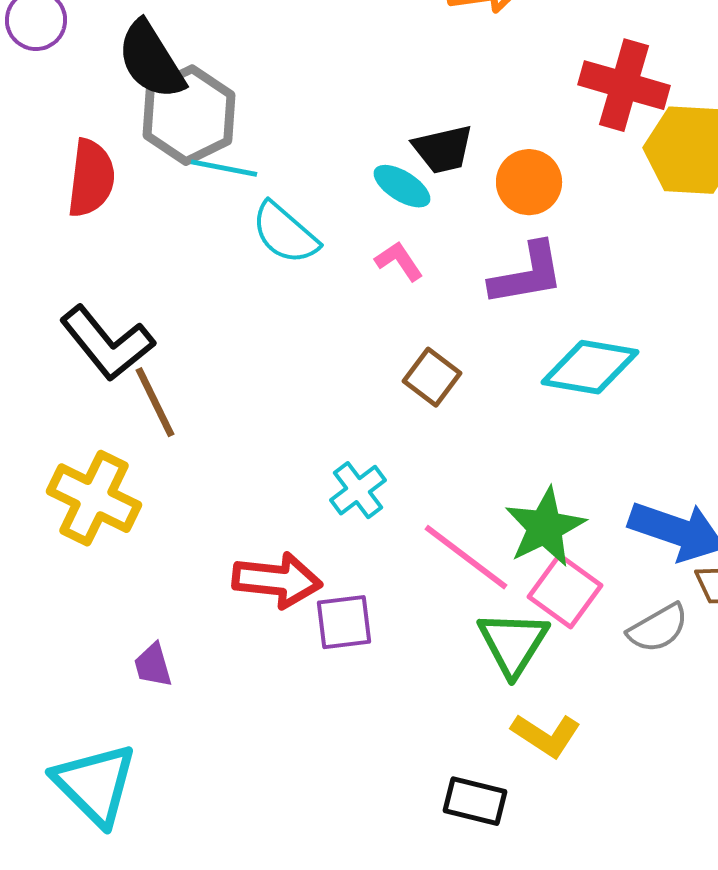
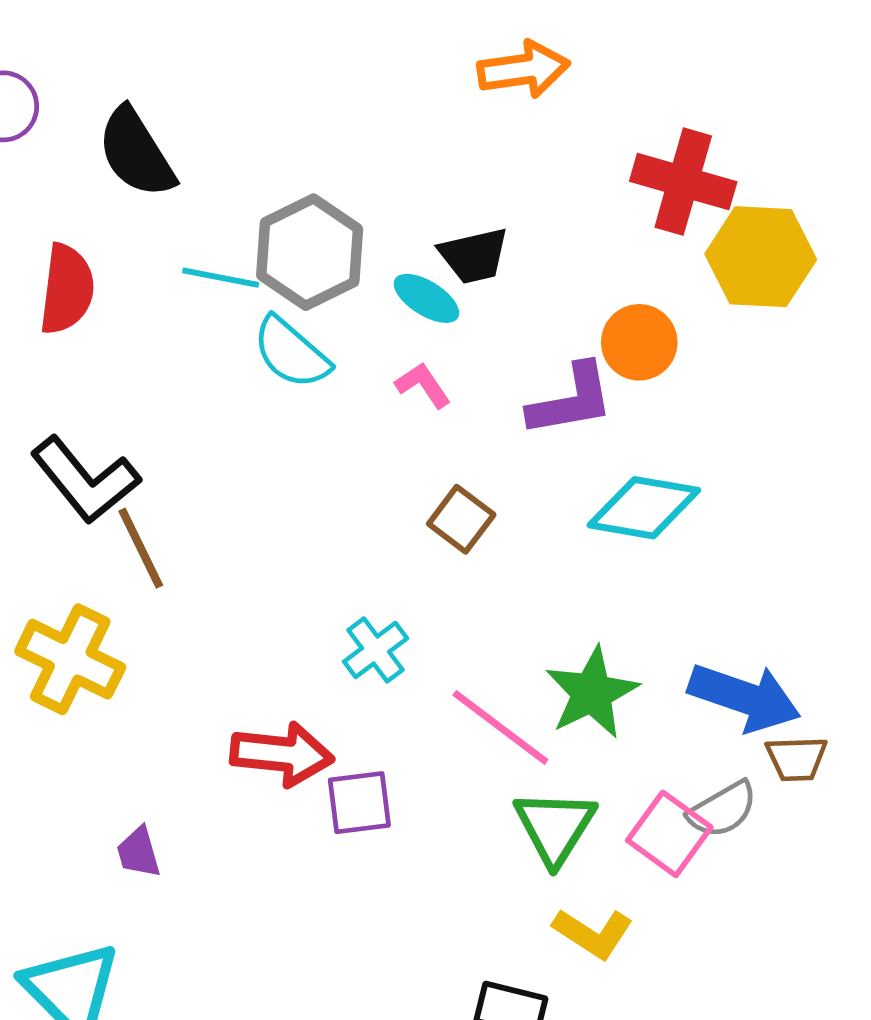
gray hexagon: (189, 115) -> (310, 252), moved
orange circle: (529, 182) -> (639, 342), moved
pink square: (565, 591) -> (669, 834), moved

